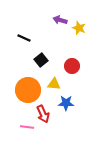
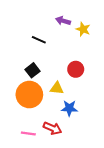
black line: (24, 38) -> (39, 40), moved
black square: (41, 60) -> (33, 70), moved
red arrow: (43, 114) -> (53, 128), moved, turned -42

